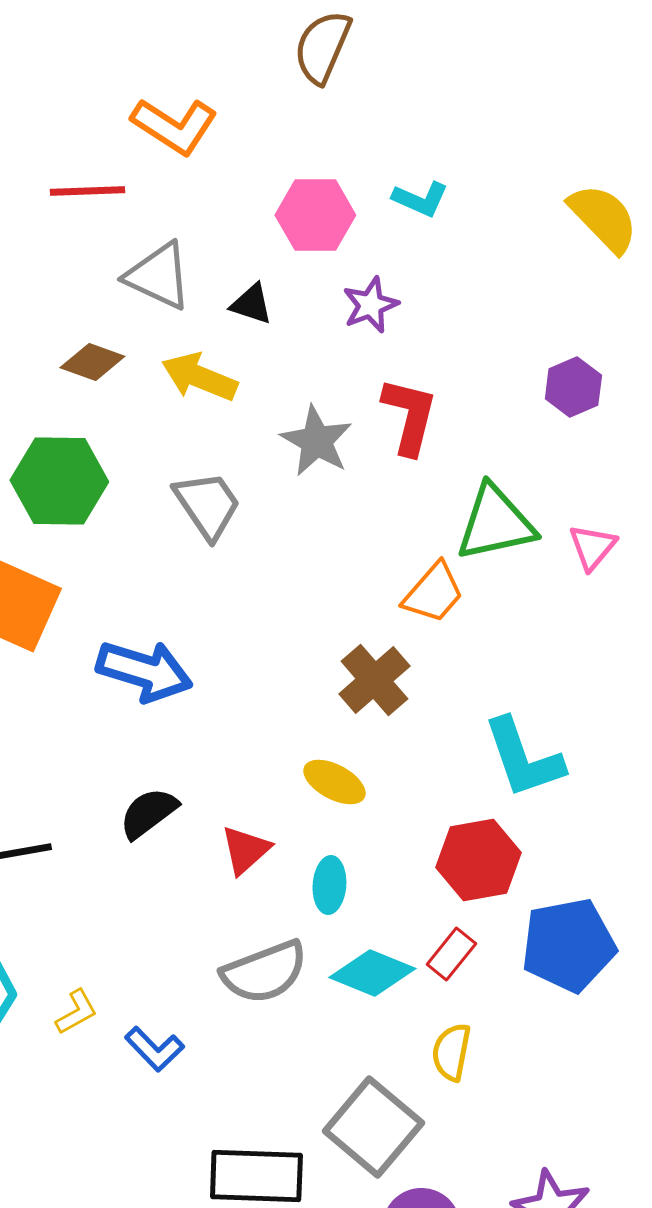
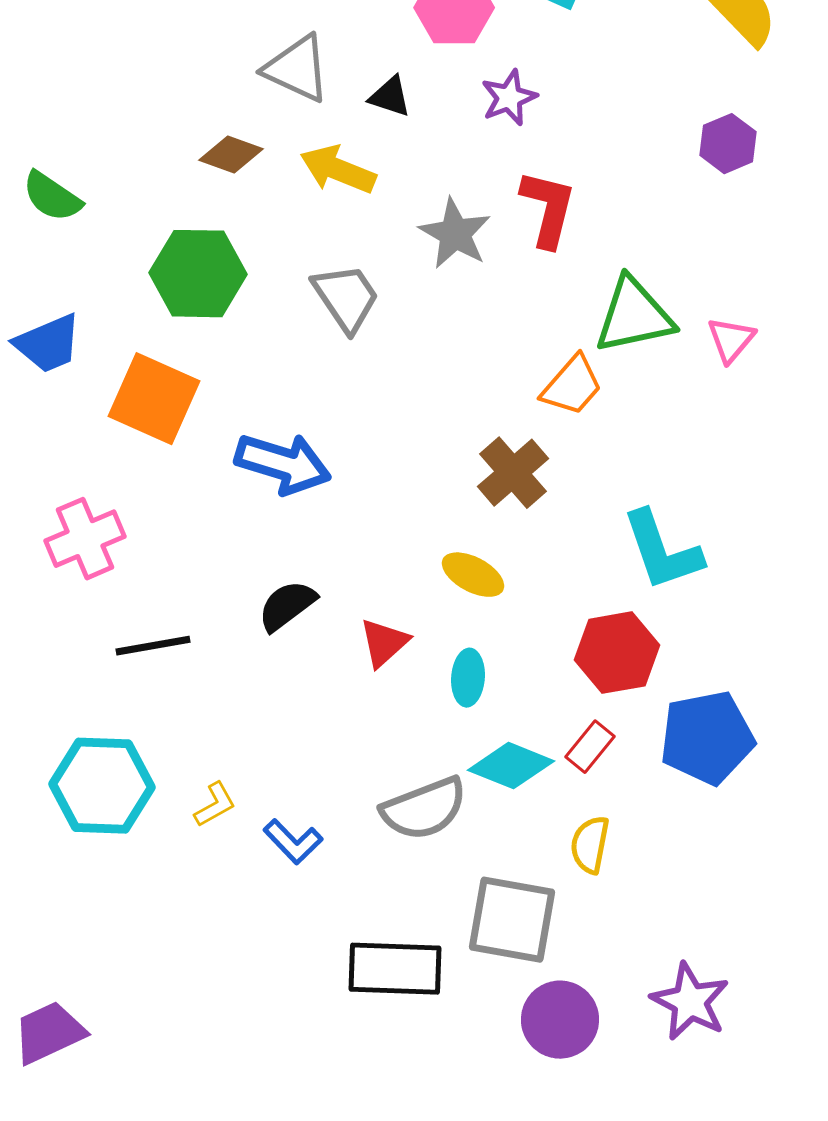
purple hexagon: (573, 387) -> (728, 144), moved
gray semicircle: (264, 972) -> (424, 809), moved
gray square: (373, 1127) -> (512, 920), turned -30

